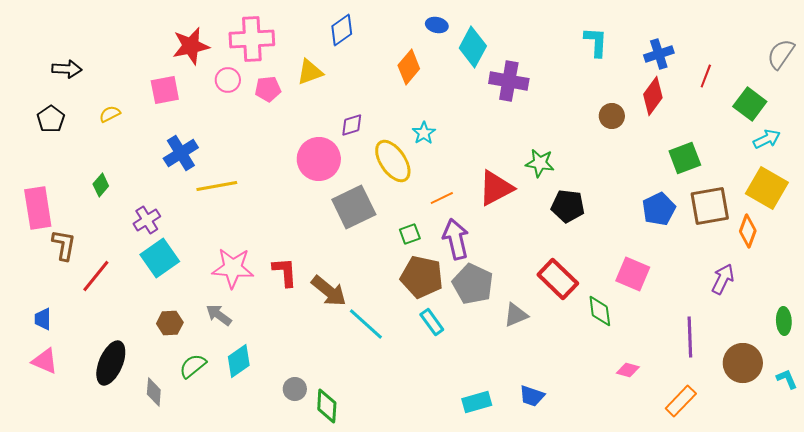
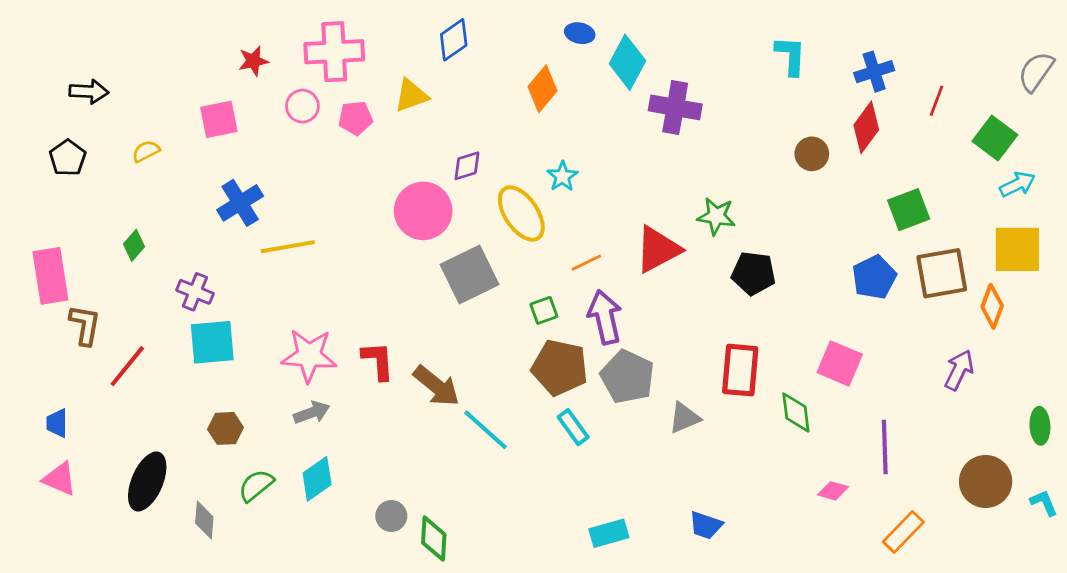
red star: (191, 46) -> (253, 61), size x0.6
yellow square: (767, 188) -> (1017, 249), turned -30
purple cross: (147, 220) -> (195, 292), turned -36
cyan square: (160, 258) -> (212, 342), turned 30
red rectangle: (558, 279) -> (740, 370), turned 51
gray arrow: (219, 315) -> (312, 413), moved, turned 124
purple line: (690, 337) -> (885, 447), moved
cyan rectangle: (477, 402) -> (609, 533), moved

